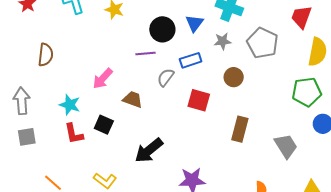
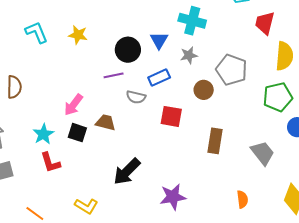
gray pentagon: (262, 43) -> (232, 70), moved
gray semicircle: (166, 77) -> (136, 97), turned -108
cyan star: (70, 105) -> (43, 134), turned 30
black square: (104, 125) -> (77, 133), moved

